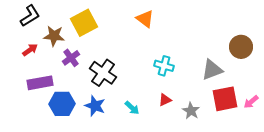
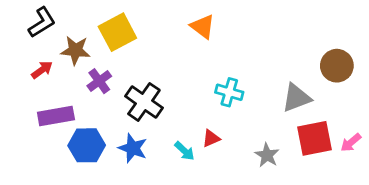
red triangle: (165, 100) -> (211, 138), moved

